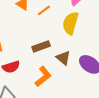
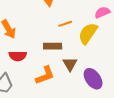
orange line: (44, 10) -> (65, 24), moved

